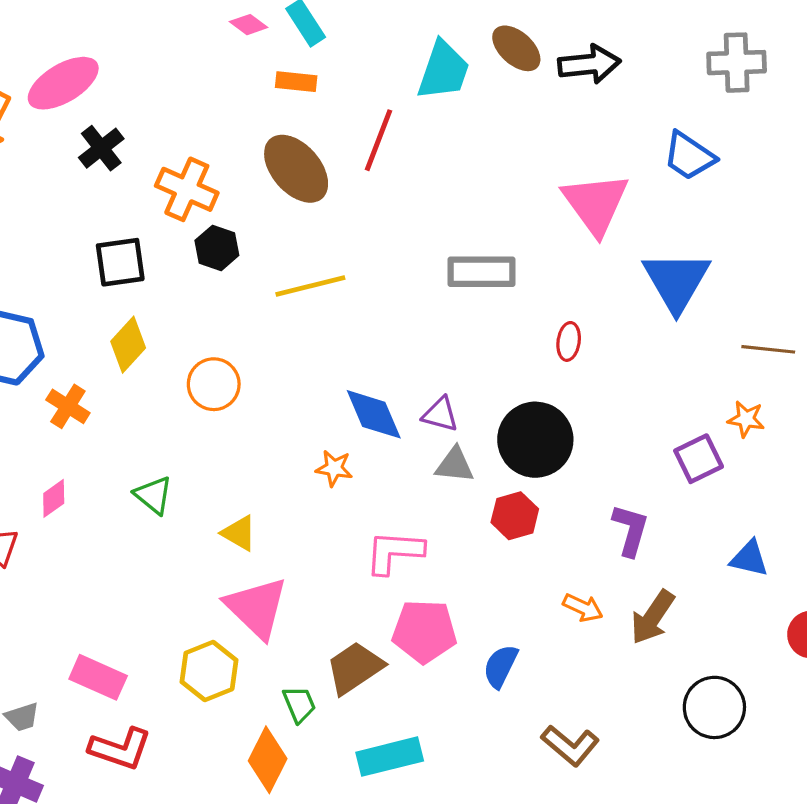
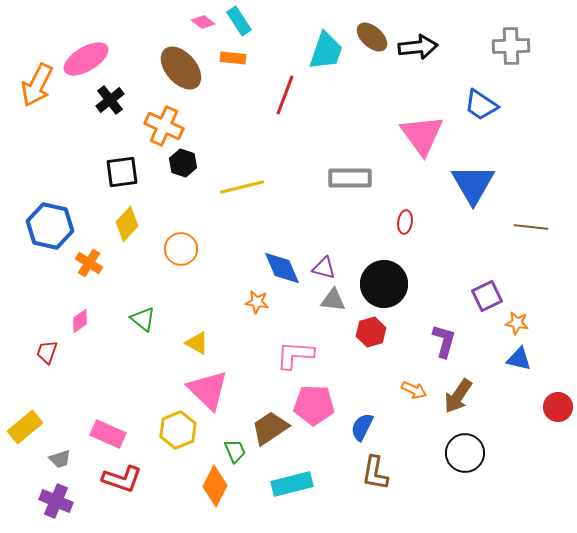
brown ellipse: (296, 169) -> (181, 68), moved
orange star: (746, 419) -> (517, 323), moved
black circle: (714, 707) -> (465, 453), moved
brown L-shape: (570, 745) -> (375, 473), moved, turned 60

